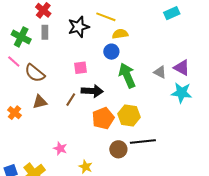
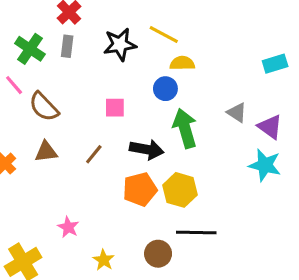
cyan rectangle: (172, 13) -> (275, 64), moved
gray triangle: (160, 72) -> (237, 113), moved
black arrow: (92, 91) -> (147, 149), moved
brown circle: (118, 149) -> (158, 254), moved

